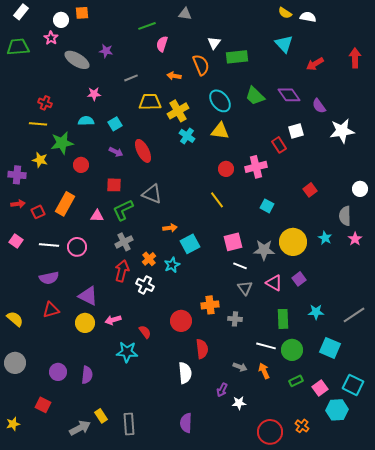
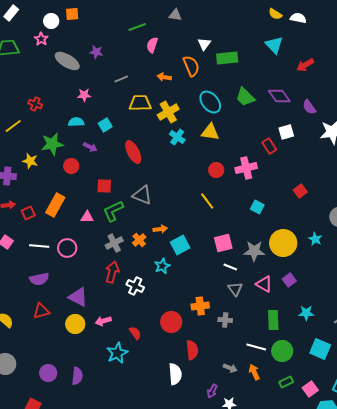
yellow line: (38, 124) -> (13, 126), moved, turned -42
purple arrow: (116, 152) -> (90, 147), moved
orange cross: (149, 259) -> (139, 240), moved
cyan star: (127, 352) -> (117, 353), turned -30

